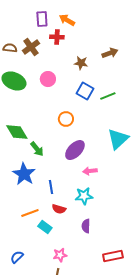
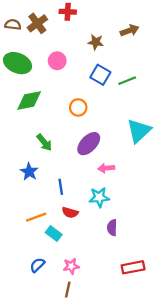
green diamond: (17, 132) -> (29, 100), moved, turned -70
blue star: (24, 174) -> (29, 172), size x0.7
purple semicircle: (86, 226) -> (112, 228), moved
blue semicircle: (17, 257) -> (37, 265), moved

